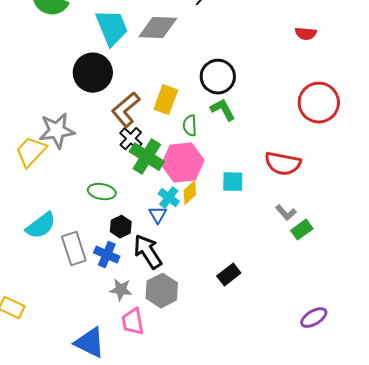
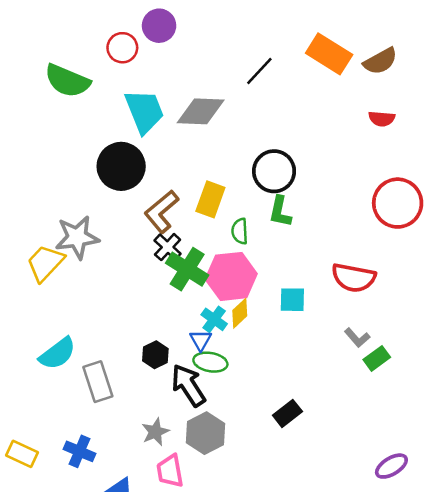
green L-shape: (223, 110) -> (280, 212), turned -140
green ellipse: (102, 192) -> (210, 362), moved
blue cross: (107, 255) -> (80, 451), moved
gray star: (121, 290) -> (155, 432), turned -30

